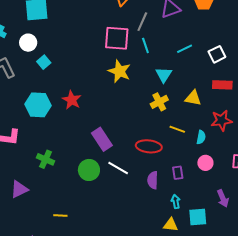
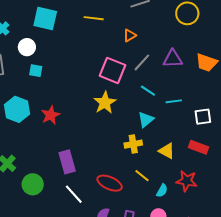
cyan line: (145, 45) -> (148, 91), moved, turned -56
cyan square: (44, 62) -> (36, 71), turned 32
green circle: (89, 170) -> (33, 184), moved

